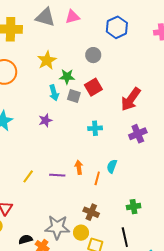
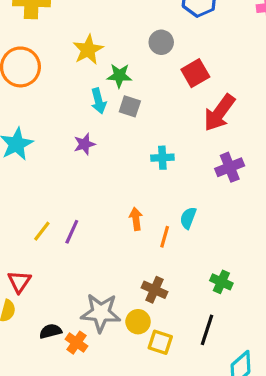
red square: (93, 87) -> (195, 73), moved
purple line: (57, 175) -> (72, 232), moved, turned -70
yellow line: (28, 176) -> (42, 231), moved
green cross: (134, 207) -> (221, 282), turned 32
black line: (125, 237) -> (207, 330), turned 30

